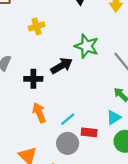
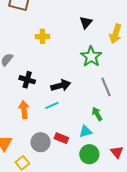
green star: (87, 46) -> (91, 57), moved
black arrow: (62, 66) -> (61, 86), moved
cyan line: (68, 119) -> (52, 105), moved

